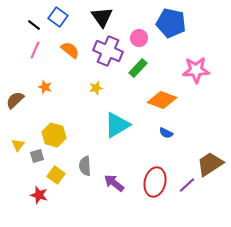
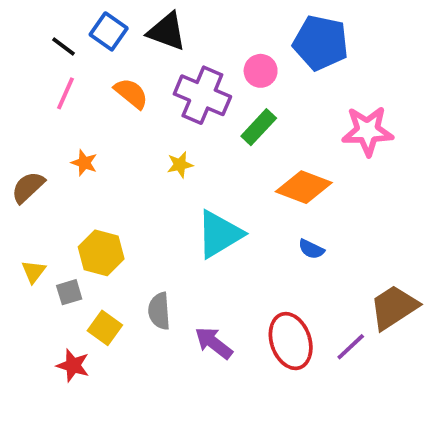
black triangle: (102, 17) -> (167, 31), moved, turned -35
red ellipse: (155, 182) -> (291, 341), turned -32

